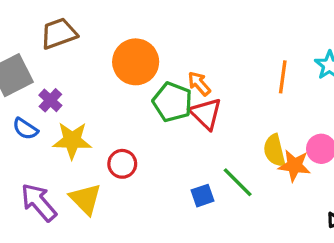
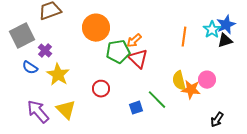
orange arrow: (199, 84) -> (134, 41), turned -91
green pentagon: (172, 102) -> (118, 52), turned -30
yellow star: (72, 140) -> (58, 75), turned 30
red circle: (122, 164) -> (101, 89), moved

